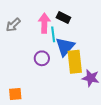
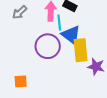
blue triangle: (65, 47) -> (71, 35), turned -35
purple circle: (42, 58) -> (48, 46), size x1.6

